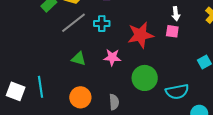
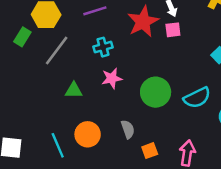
cyan cross: (102, 24) -> (103, 47), moved
red star: (141, 35) -> (143, 22), moved
cyan line: (40, 87) -> (58, 145), moved

